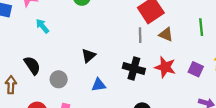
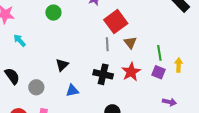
green line: (201, 27) -> (159, 53), moved
brown triangle: (166, 34) -> (130, 42), turned 32
red star: (165, 67) -> (131, 72), turned 30

